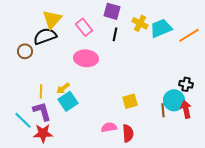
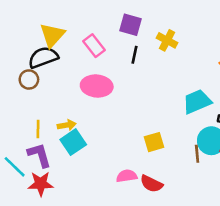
cyan trapezoid: (161, 28) -> (197, 102), moved
brown circle: (25, 51) -> (29, 79), moved
yellow arrow: (63, 88) -> (67, 125), turned -152
red semicircle: (128, 133) -> (151, 184), turned 120

